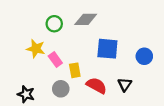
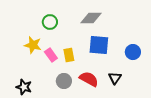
gray diamond: (86, 19) -> (91, 18), moved
yellow rectangle: (75, 70) -> (69, 55), moved
gray circle: (61, 89) -> (64, 81), moved

